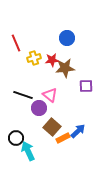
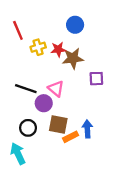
brown square: (52, 127) -> (58, 124), turned -30
blue arrow: (78, 131) -> (87, 129), turned -49
black circle: (16, 138) -> (28, 128), moved
cyan arrow: (28, 151) -> (18, 154), moved

